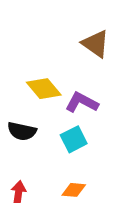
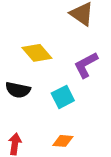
purple L-shape: (82, 102) -> (86, 65), moved, turned -56

